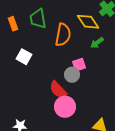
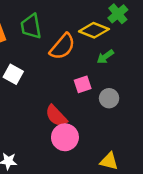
yellow diamond: (88, 22) -> (94, 30), turned -35
orange semicircle: (63, 35) -> (62, 47), turned 30
gray circle: (72, 75) -> (109, 98), moved

